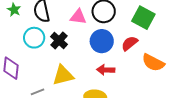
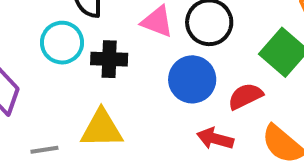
black cross: (59, 40) -> (109, 59), turned 36
red arrow: (106, 70) -> (215, 139), moved

